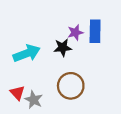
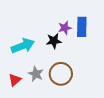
red triangle: (17, 93) -> (15, 80), turned 32
gray star: (34, 100) -> (36, 74), moved

